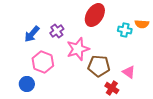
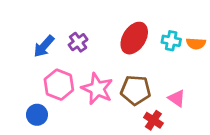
red ellipse: (95, 15) -> (134, 38), moved
orange semicircle: (142, 24) -> (196, 44), moved
pink star: (78, 49) -> (97, 89), moved, turned -30

